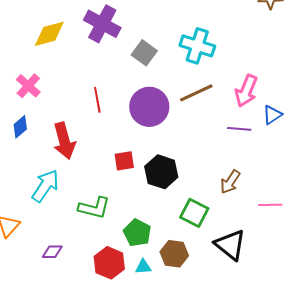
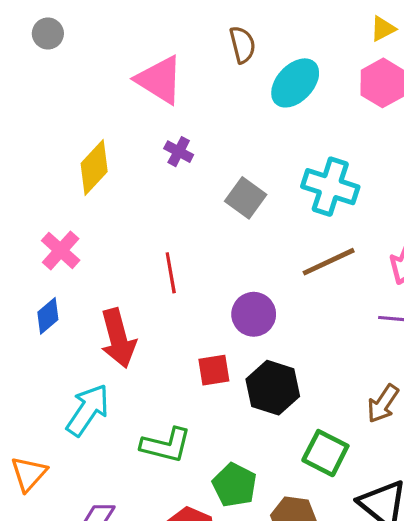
purple cross: (102, 24) -> (179, 152), size x0.5
yellow diamond: (49, 34) -> (94, 168), turned -32
purple circle: (149, 107) -> (254, 314), moved, size x0.7

